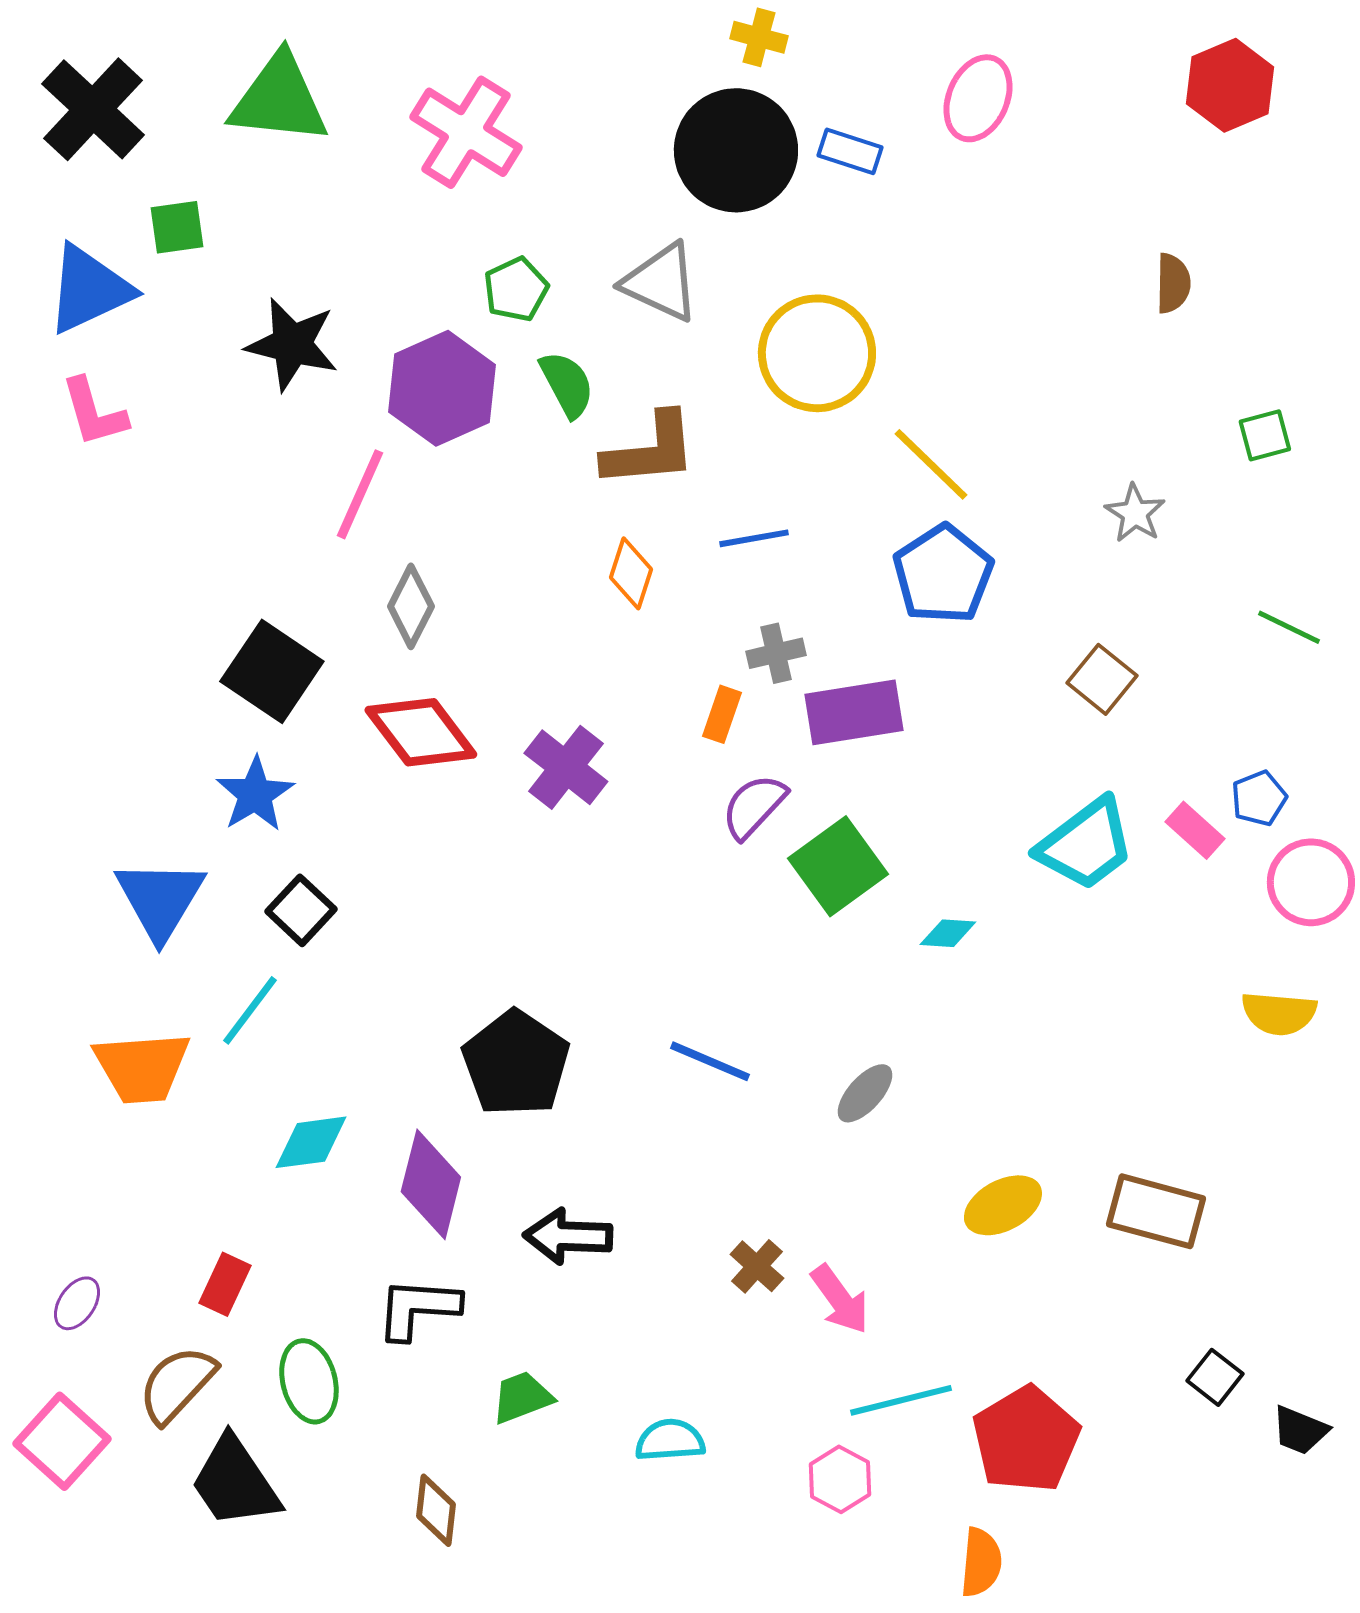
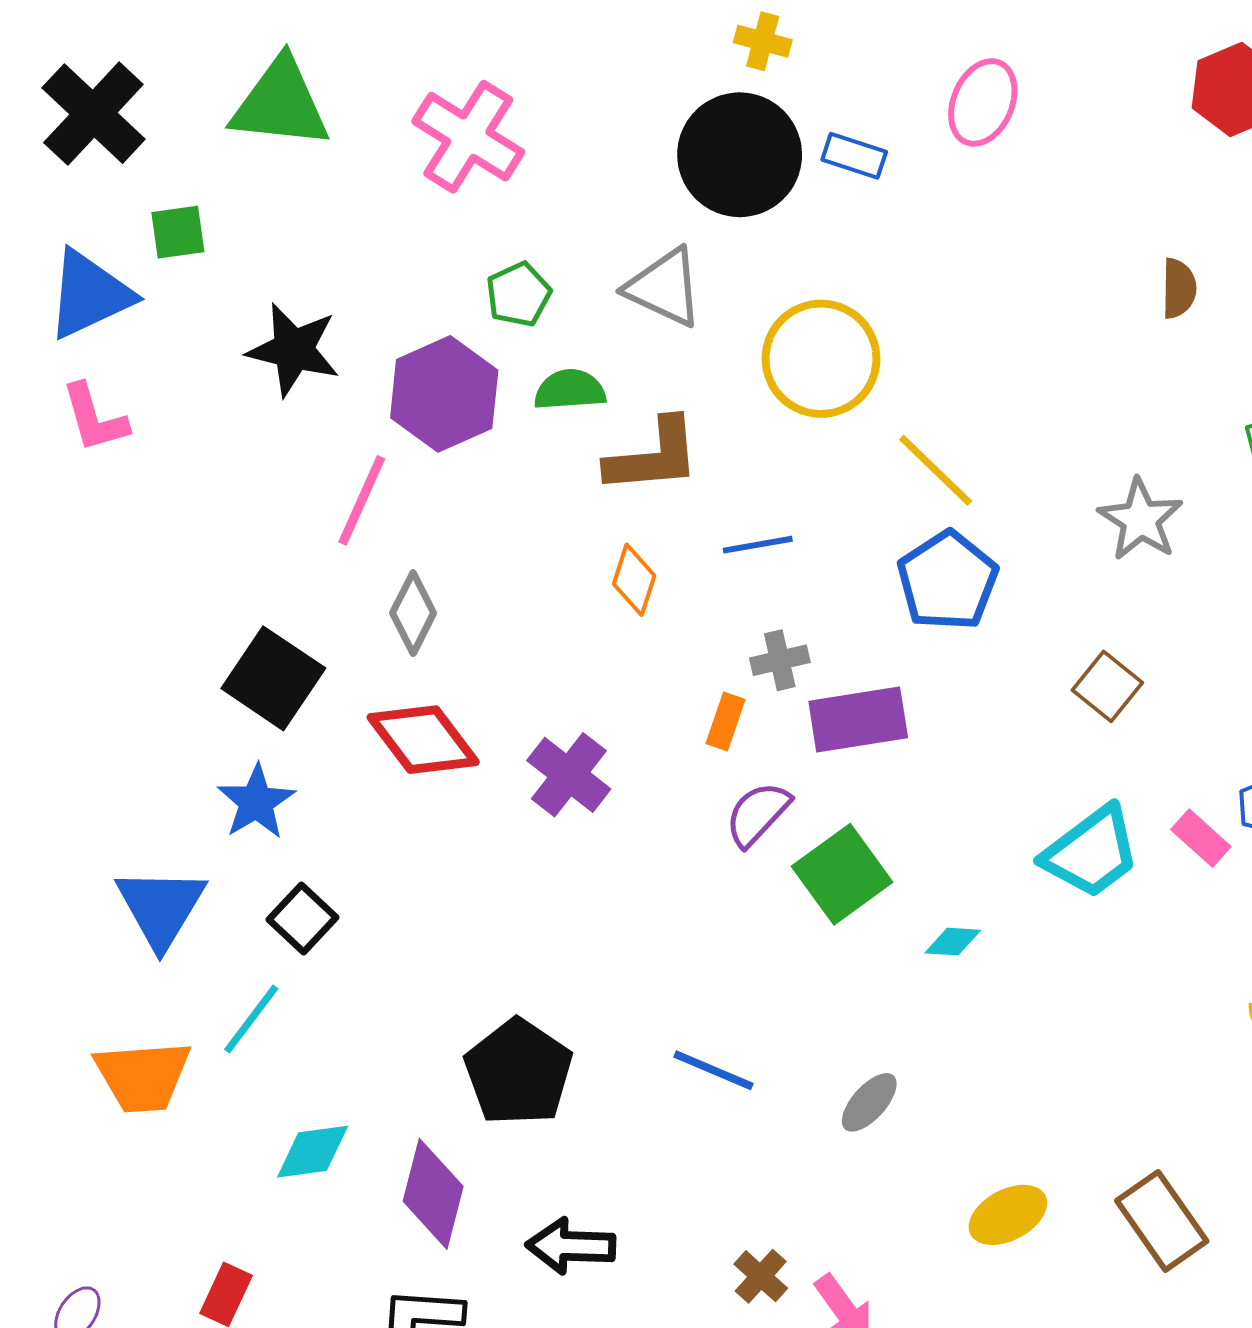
green semicircle: (567, 384) -> (570, 390), turned -66
gray star: (1135, 513) -> (1141, 520), size x1.4
brown rectangle: (1156, 1211) -> (1162, 1221), turned 40

